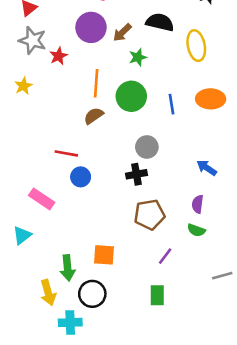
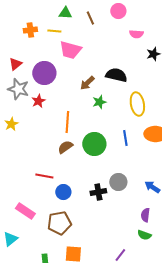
purple circle: (91, 27) -> (44, 73), moved
yellow ellipse: (196, 46) -> (137, 104), moved
green circle: (131, 96) -> (94, 144), moved
gray circle: (147, 147) -> (118, 182), moved
blue circle: (81, 177) -> (63, 192), moved
brown pentagon: (149, 215) -> (59, 223), moved

